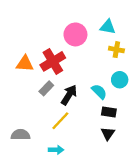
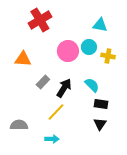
pink circle: (75, 34) -> (68, 51), moved
yellow cross: (116, 50) -> (108, 56), moved
red cross: (53, 61) -> (40, 20), moved
cyan circle: (120, 80) -> (89, 47), moved

